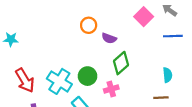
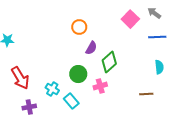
purple semicircle: (109, 38) -> (91, 48), moved, turned -80
cyan semicircle: (167, 75) -> (159, 67), moved
cyan cross: (59, 81) -> (52, 89), moved, size x0.6

